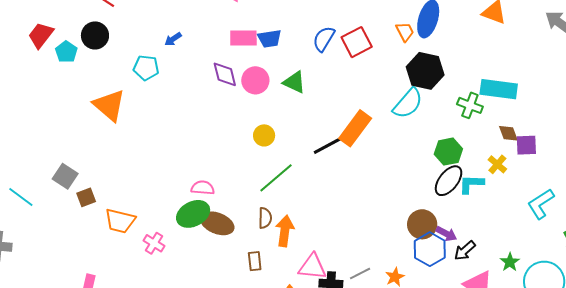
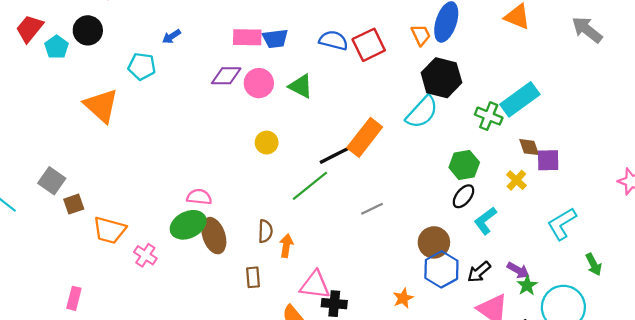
blue semicircle: (324, 39) -> (333, 40), turned 72
purple diamond: (225, 74) -> (226, 76), turned -76
cyan rectangle: (499, 89) -> (520, 99), turned -45
green line: (276, 178) -> (310, 186), moved
black ellipse: (449, 181) -> (463, 196), size x0.7
cyan L-shape: (471, 184) -> (485, 221), moved, turned -40
brown ellipse: (217, 223) -> (214, 236), turned 48
orange arrow: (285, 231) -> (286, 246), size x0.7
purple arrow: (446, 234) -> (518, 270), moved
gray line: (360, 273) -> (372, 209), moved

